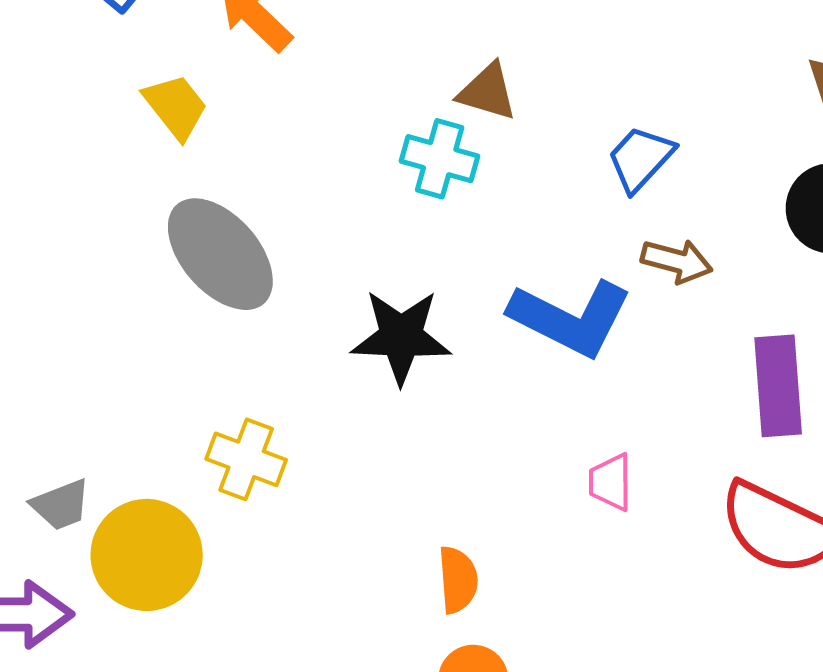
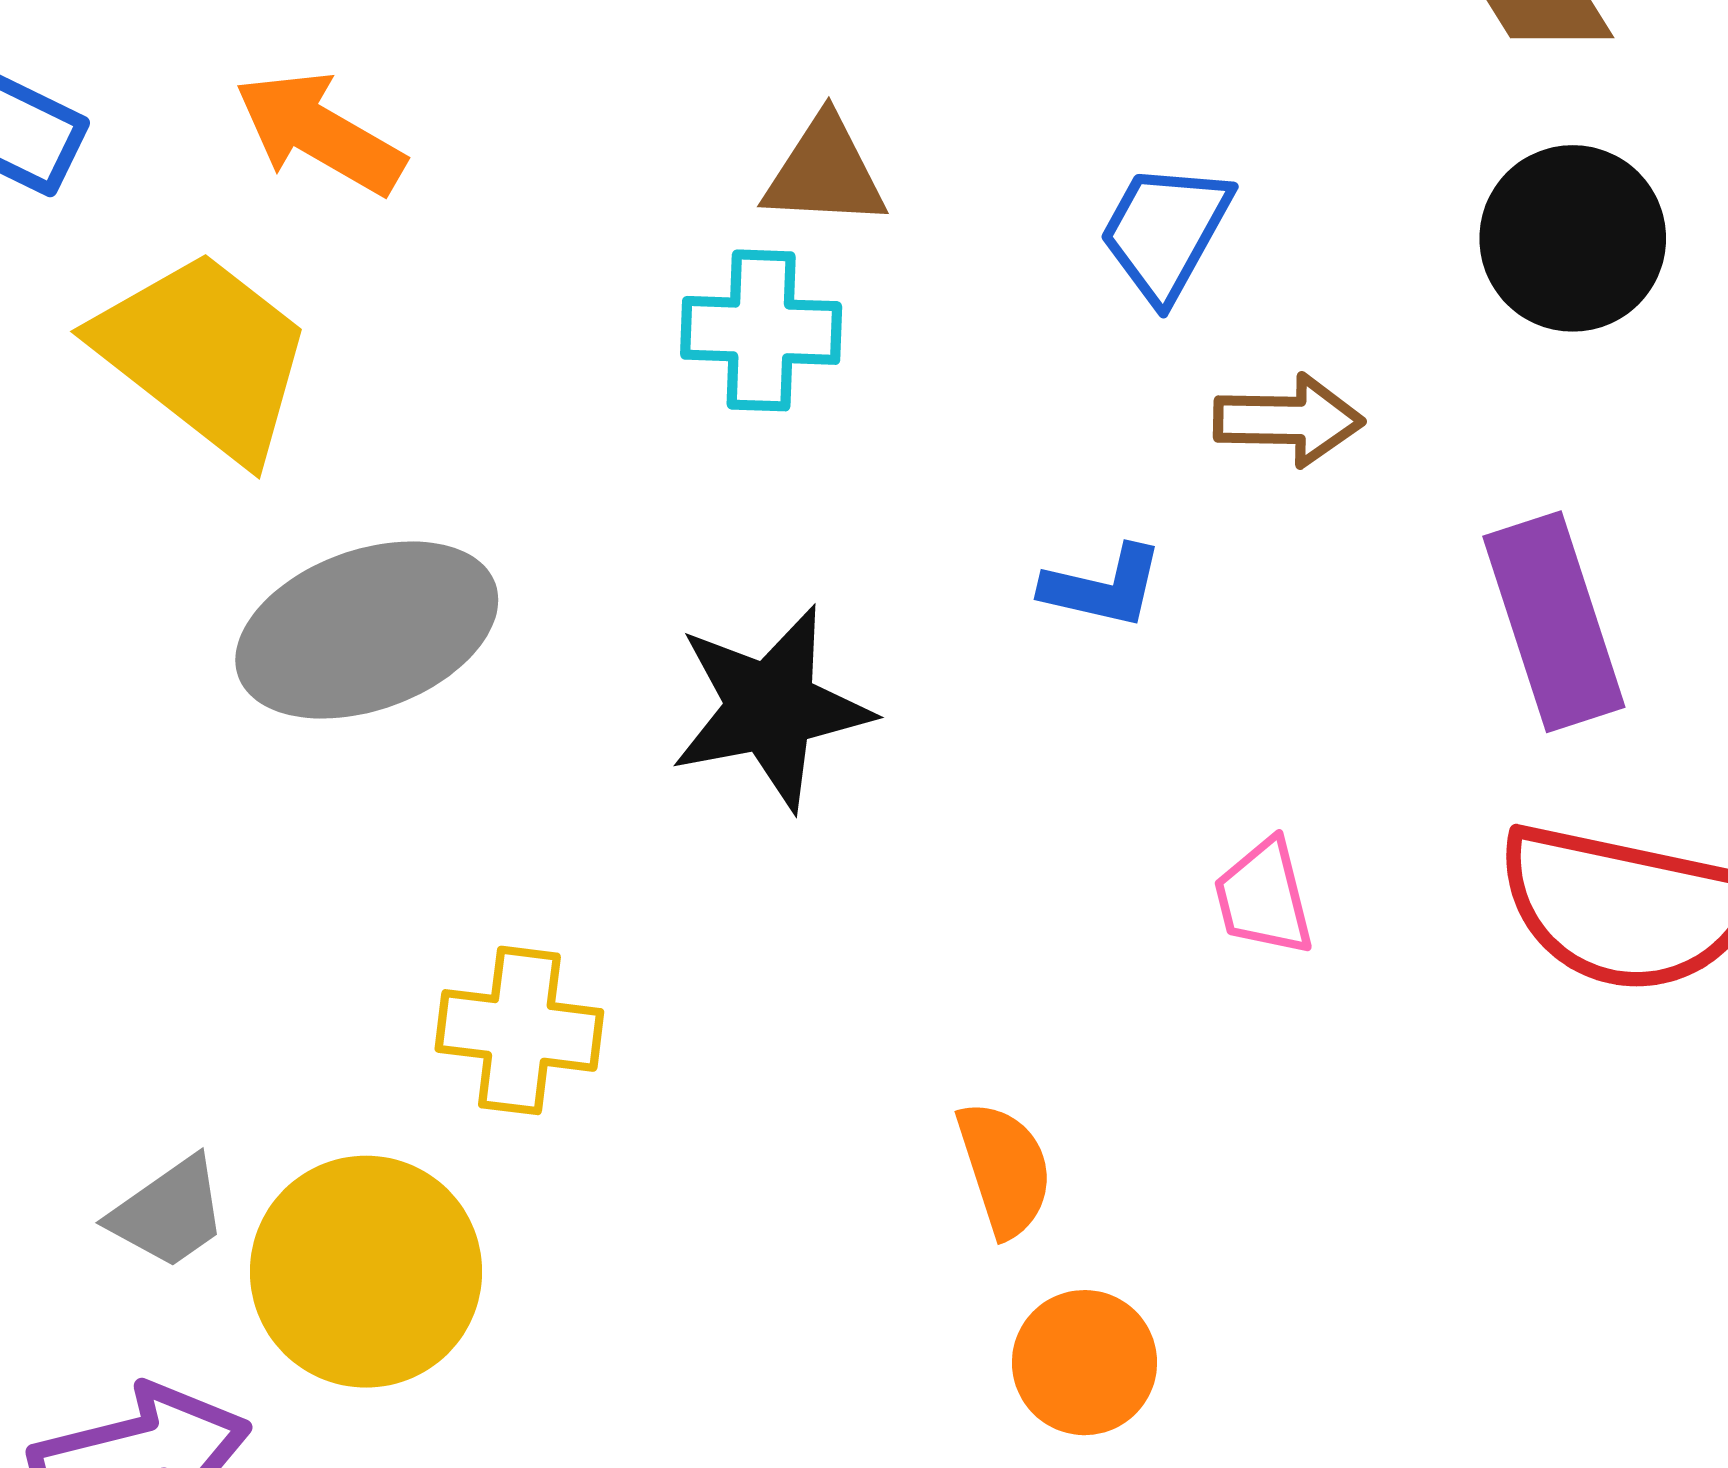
yellow trapezoid: (176, 106) -> (204, 355), size x1.6
gray ellipse: (220, 254) -> (367, 630), turned -55
blue L-shape: (571, 318) -> (1103, 587), size x0.5

